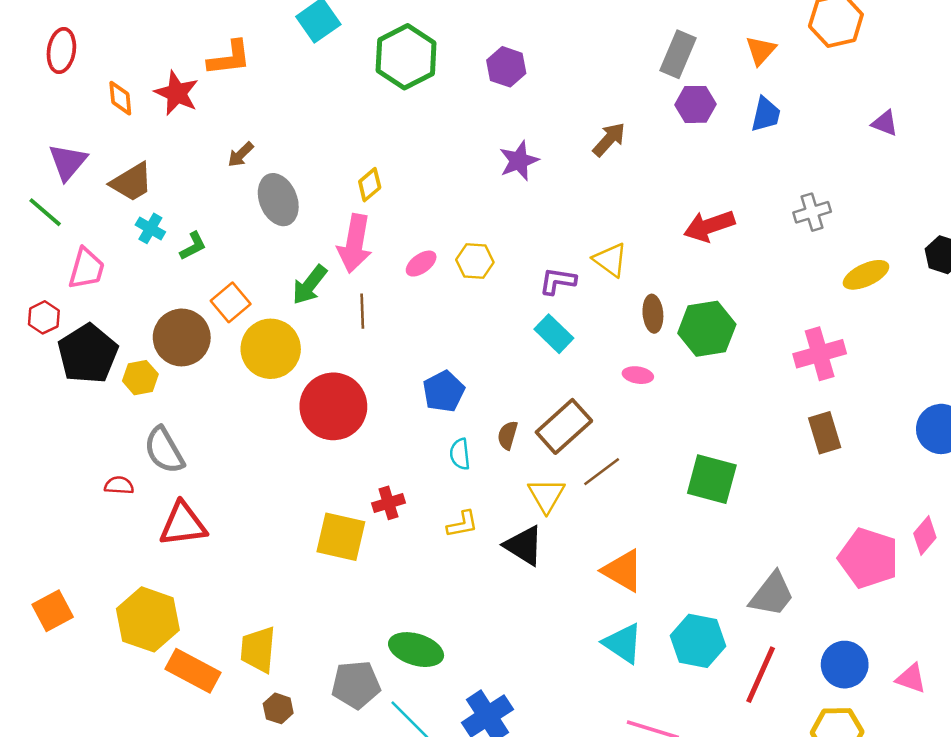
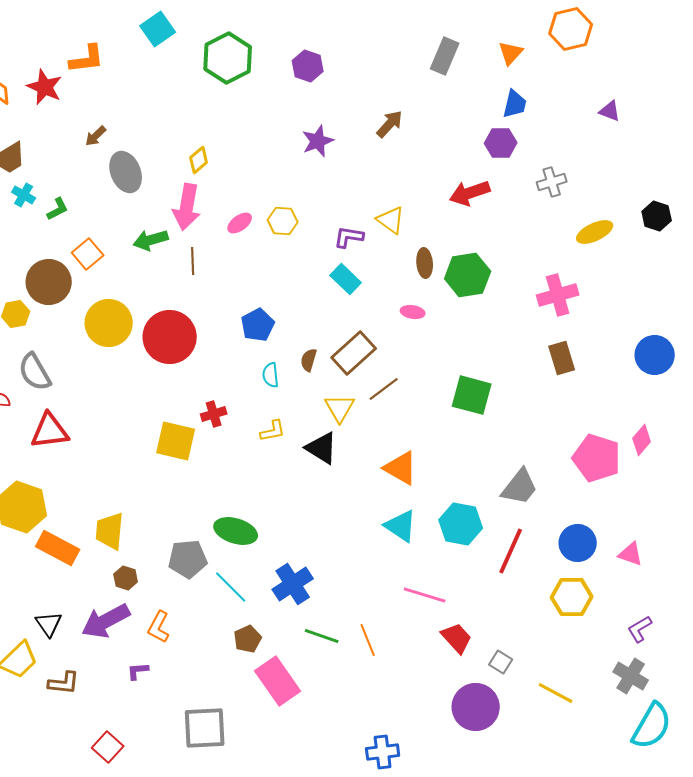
purple hexagon: (696, 104) -> (501, 143), moved
green arrow: (310, 285) -> (151, 240), turned 36
yellow circle: (271, 349) -> (109, 323), moved

